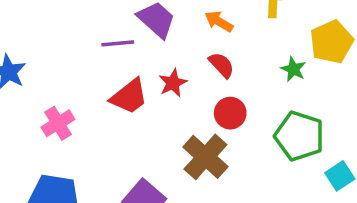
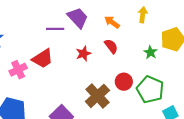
red trapezoid: (129, 97) -> (43, 58), moved
red circle: (230, 113) -> (124, 82), moved

